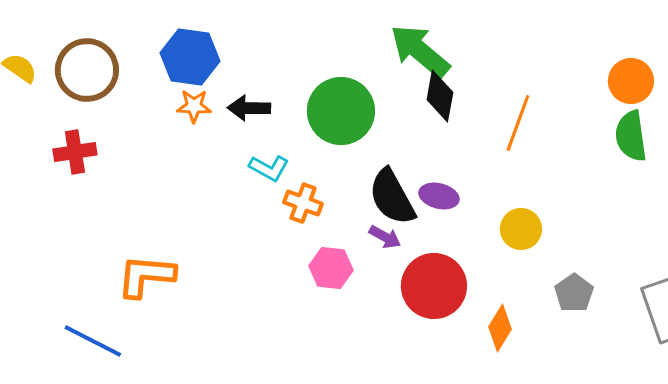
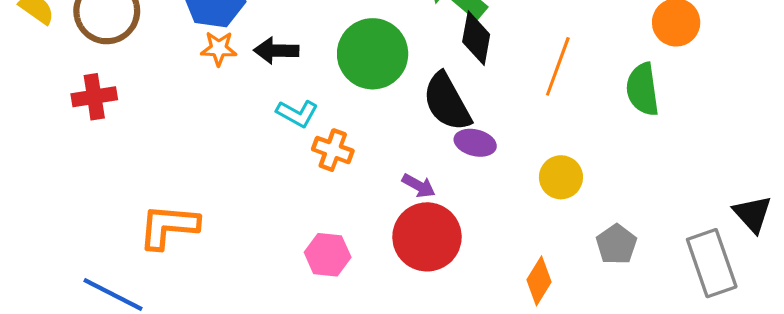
green semicircle: (631, 136) -> (643, 89), moved
black semicircle: (392, 197) -> (447, 102), moved
pink hexagon: (331, 268) -> (328, 255), moved
red circle: (434, 286) -> (427, 237), moved

